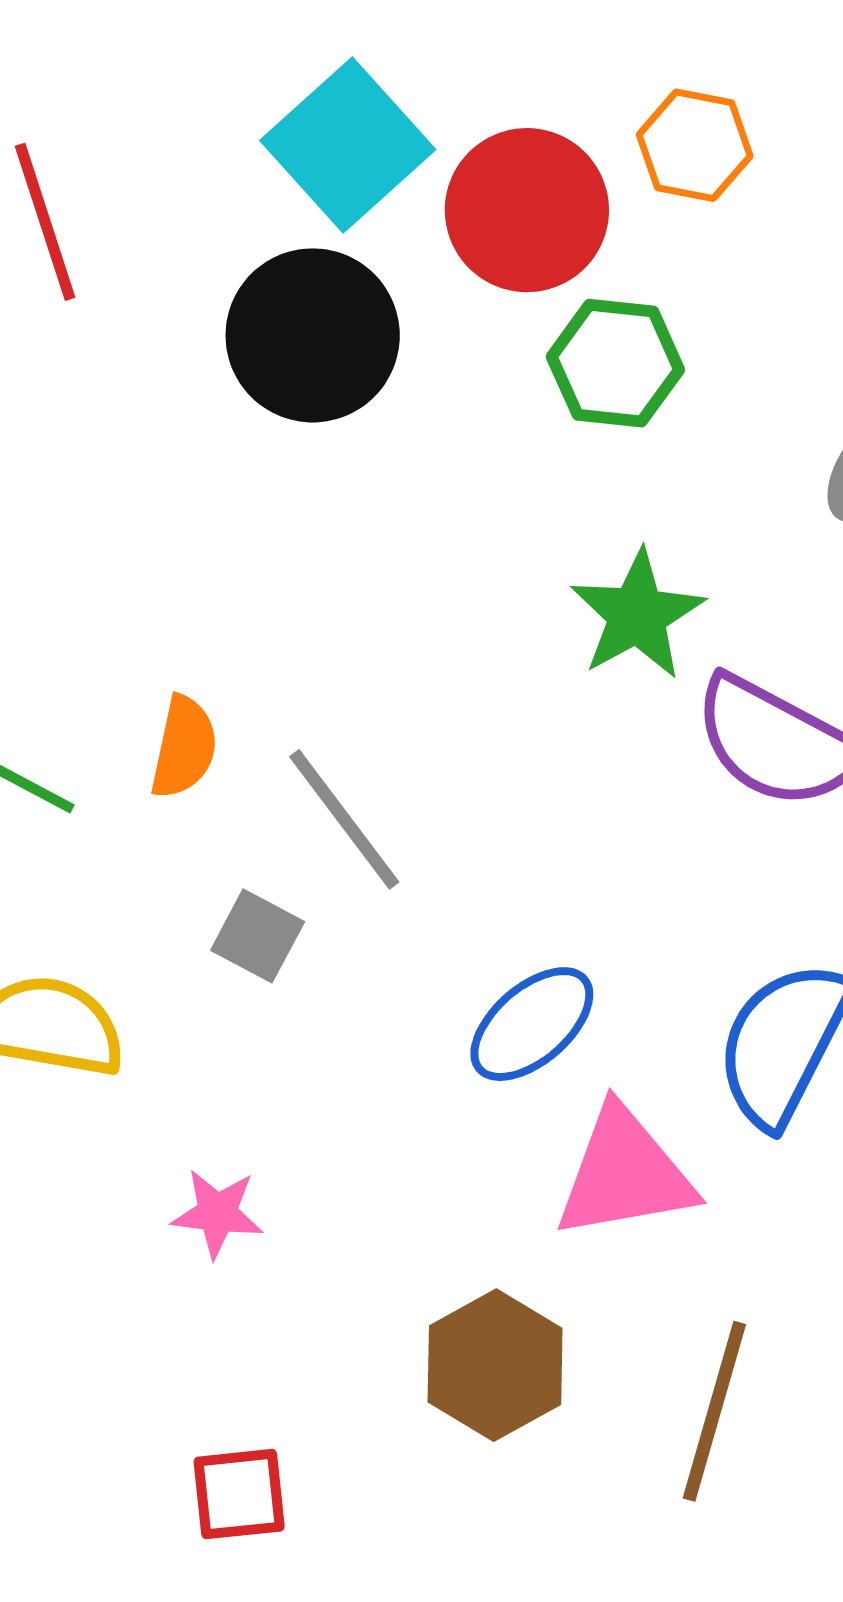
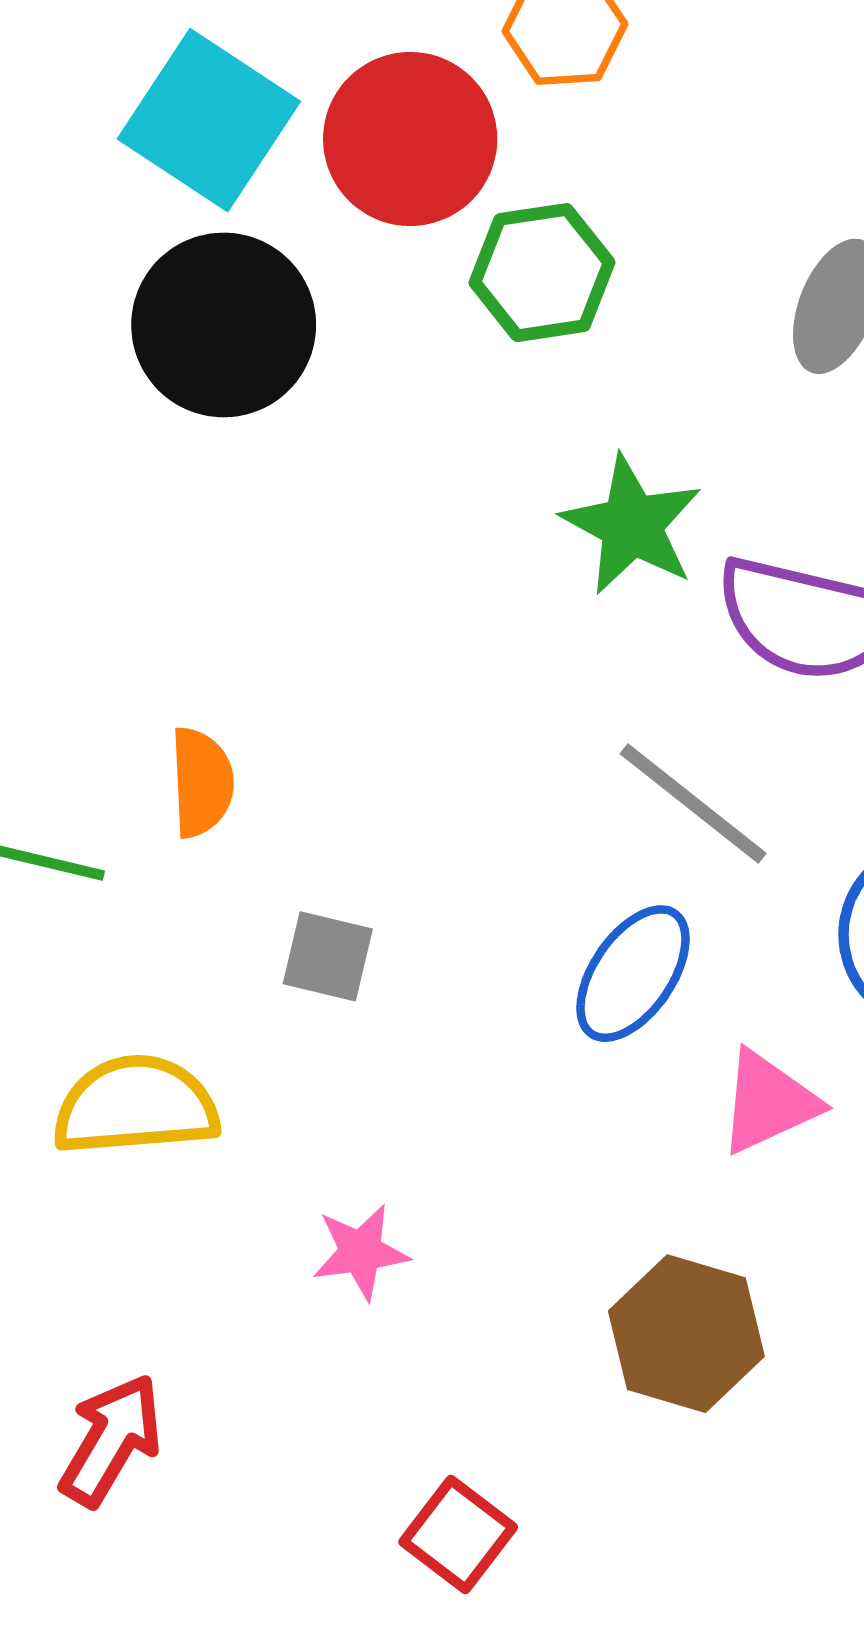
gray line: (344, 819) -> (693, 803), moved
pink triangle: (625, 1174) -> (768, 1102), size x0.7
red square: (239, 1494) -> (458, 1535), turned -32

